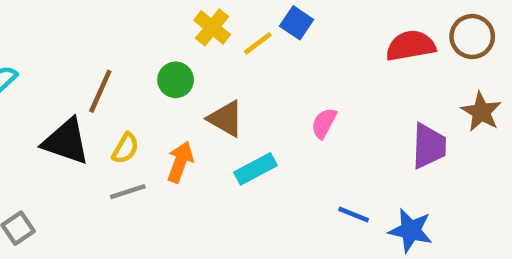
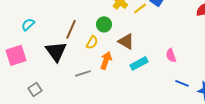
pink semicircle: (324, 123) -> (171, 55), moved, turned -48
black triangle: (66, 141) -> (56, 51), turned 35
yellow semicircle: (125, 148) -> (92, 42), moved

